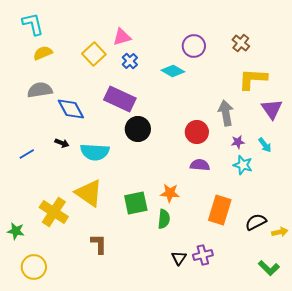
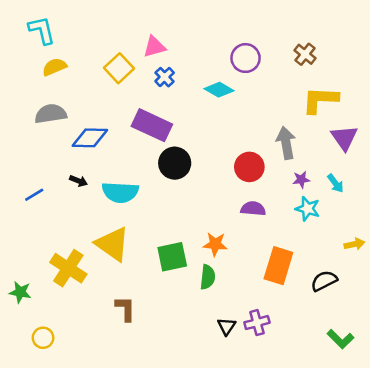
blue diamond: (71, 109) -> (90, 138), turned -60
yellow arrow: (280, 232) -> (354, 244), moved
yellow circle: (34, 267) -> (43, 338), size x0.7

